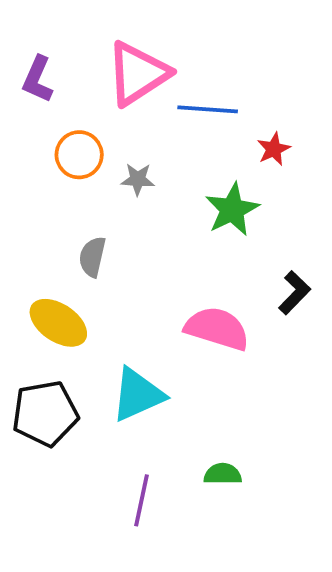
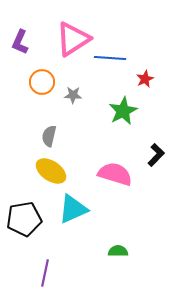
yellow ellipse: (58, 323) -> (51, 171), moved
purple line: (141, 500) -> (45, 273), moved

